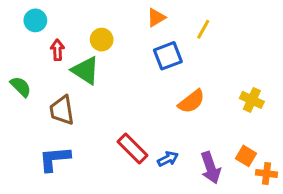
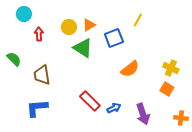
orange triangle: (156, 17) -> (89, 25), moved
green triangle: (85, 70) -> (83, 48), moved
orange square: (246, 156) -> (167, 89), moved

